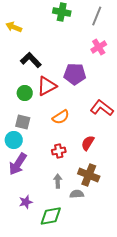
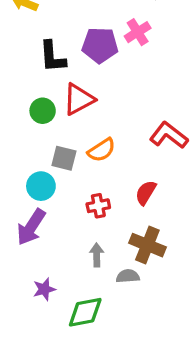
pink cross: (99, 47) -> (138, 32), moved
black L-shape: (31, 60) -> (52, 57), turned -140
purple pentagon: (75, 74) -> (100, 45), moved
gray square: (23, 122) -> (64, 158), moved
cyan circle: (14, 140) -> (41, 186), moved

